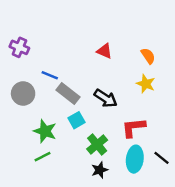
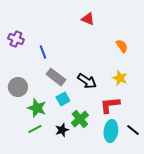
red triangle: (104, 51) -> (88, 19), moved
blue line: (50, 75) -> (43, 52), moved, turned 48
yellow star: (146, 84) -> (120, 78), moved
gray circle: (23, 94) -> (18, 87), moved
black star: (100, 170) -> (62, 130), moved

